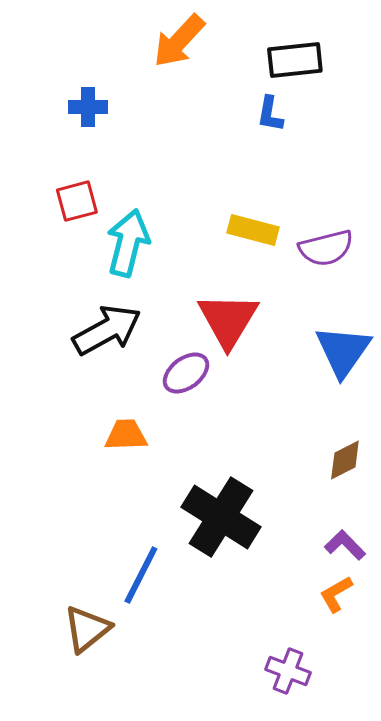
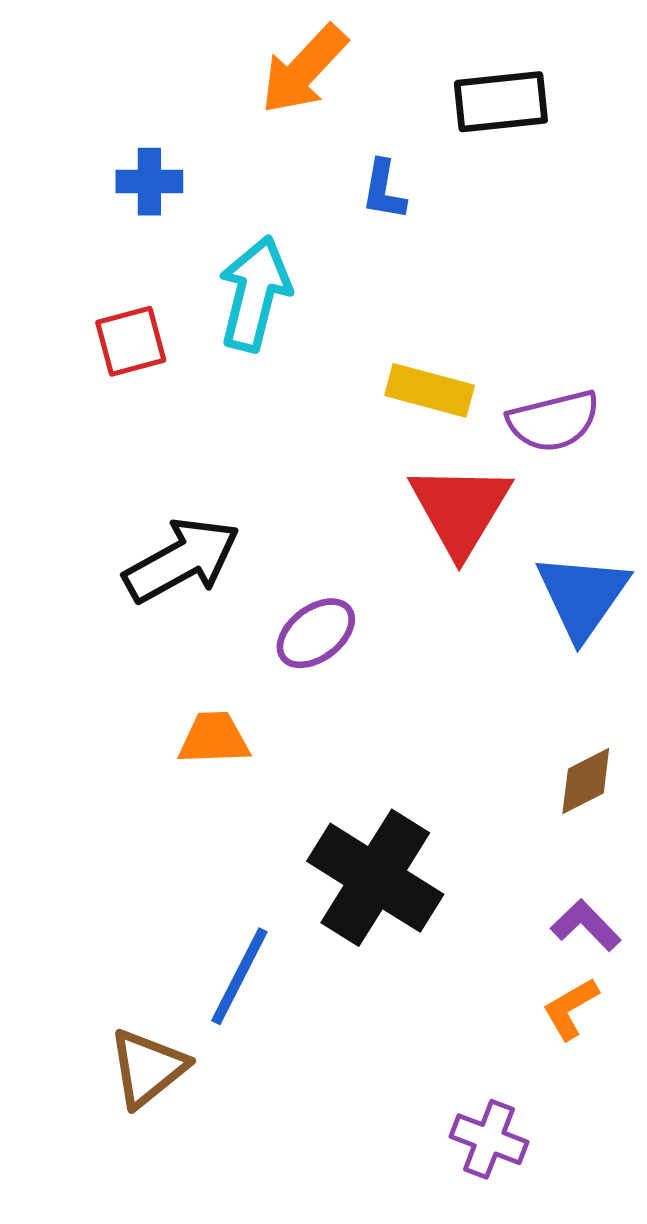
blue L-shape: (270, 114) -> (384, 190), moved
cyan arrow: (128, 243) -> (255, 294), moved
red triangle: (228, 320) -> (460, 509), moved

